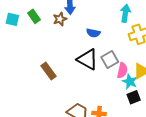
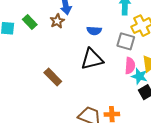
black triangle: (88, 59) -> (92, 59), turned -35
gray square: (110, 59) -> (126, 41), moved, turned -36

